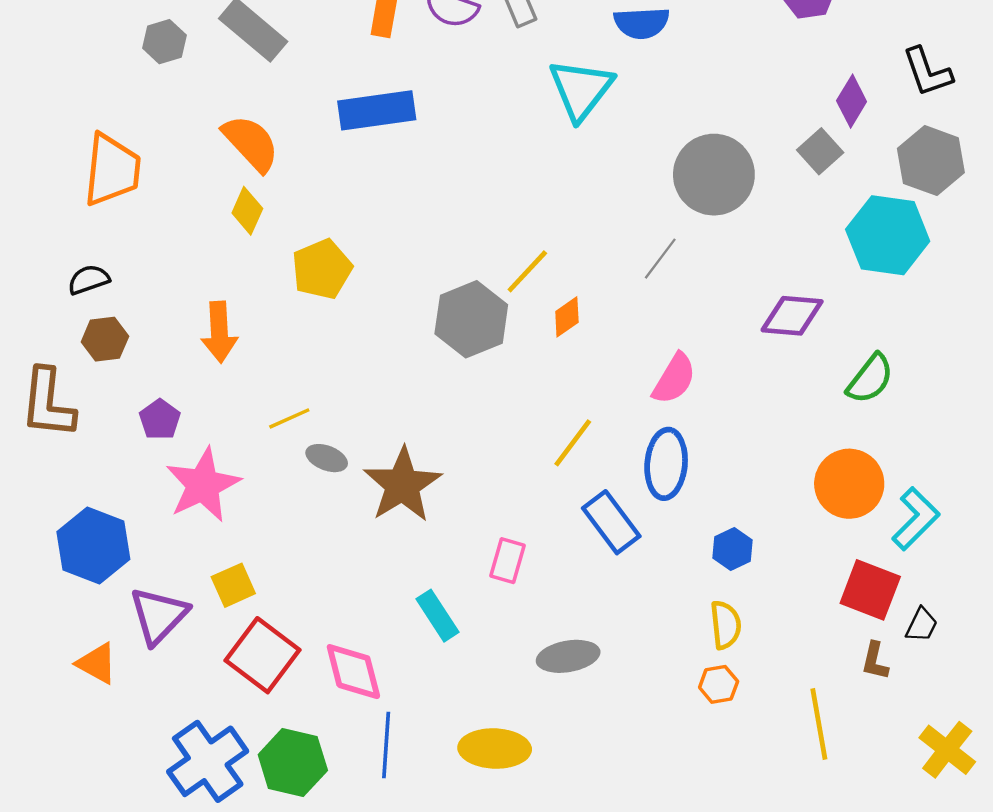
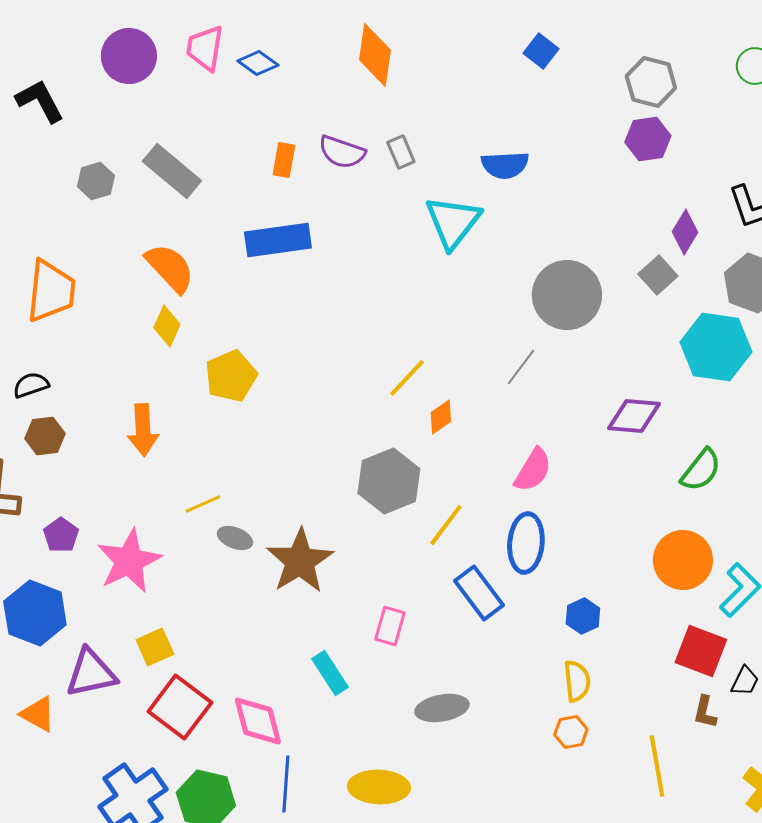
gray hexagon: (471, 319) -> (389, 481), moved
purple pentagon: (160, 420) -> (61, 535), moved
purple triangle: (159, 616) -> (91, 673), turned 34

